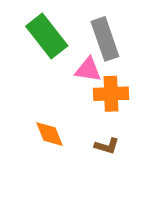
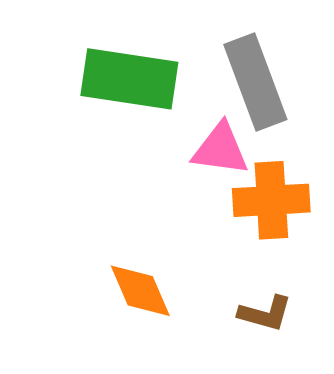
green rectangle: (47, 36) -> (129, 79), turned -42

